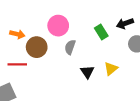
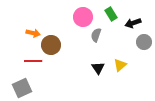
pink circle: (58, 26) -> (83, 17), moved
green rectangle: (101, 32) -> (111, 14), moved
gray semicircle: (70, 47) -> (96, 35), moved

